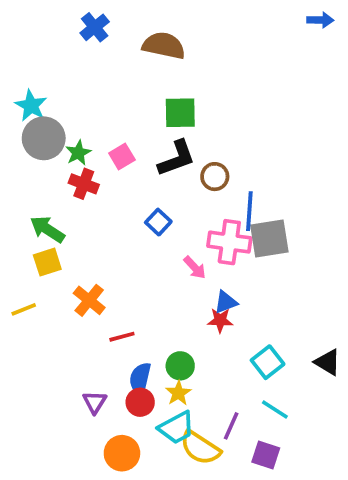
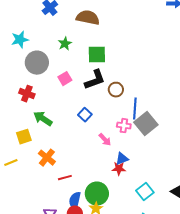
cyan star: (31, 106) -> (20, 40), moved, turned 30
gray circle: (44, 138) -> (37, 63), moved
green star: (78, 153) -> (65, 44), moved
red cross: (84, 184) -> (27, 94), moved
green arrow: (47, 229) -> (43, 119), moved
gray square: (269, 238) -> (146, 124), turned -30
pink cross: (229, 242) -> (124, 126), size x0.6
green circle: (180, 366) -> (97, 194), size x1.5

